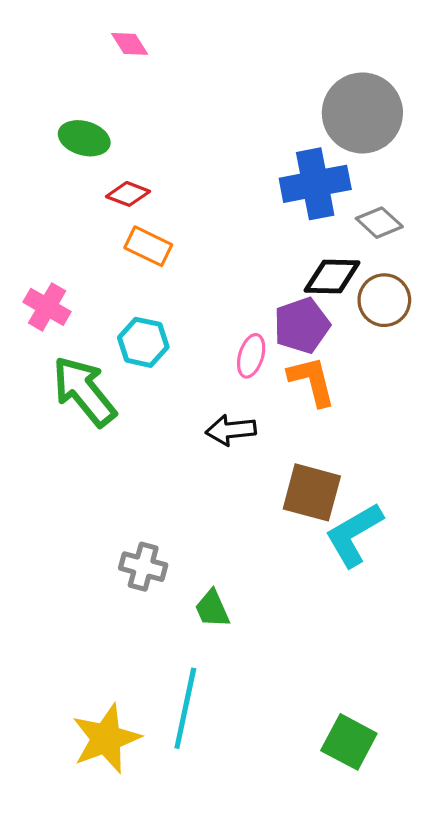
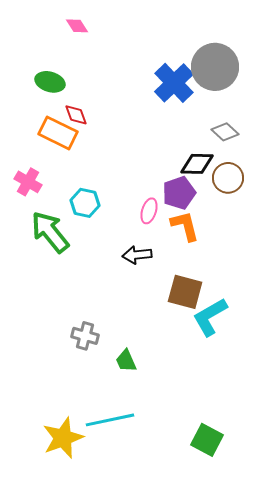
blue cross: (315, 184) -> (174, 83), moved, turned -33
red diamond: (128, 194) -> (76, 115), turned 50
orange rectangle: (148, 246) -> (58, 133), moved, size x1.4
cyan line: (185, 708) -> (110, 420), turned 66

